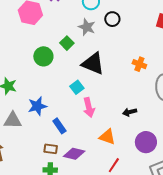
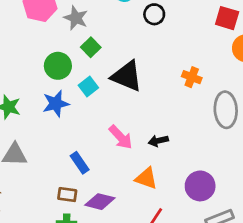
gray star: (87, 27) -> (76, 18), moved
cyan square: (77, 87) -> (88, 86), moved
blue star: (37, 106) -> (56, 104), moved
pink arrow: (89, 107) -> (121, 137), turned -30
black arrow: (130, 112) -> (158, 141), moved

